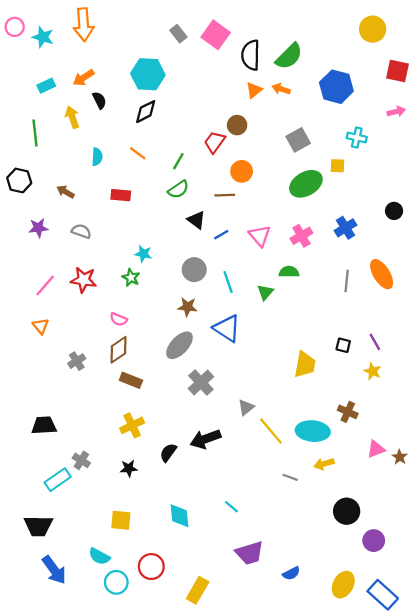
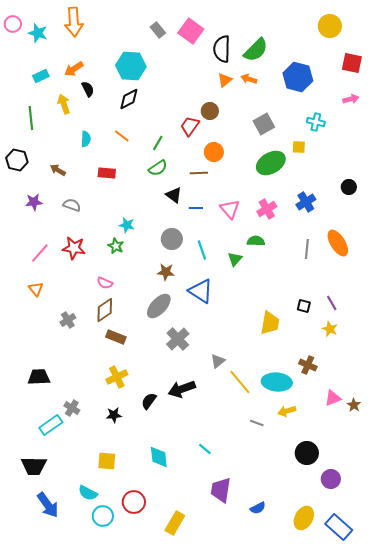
blue line: (221, 235) -> (196, 208), turned 32
purple trapezoid: (250, 553) -> (221, 490), turned 116

